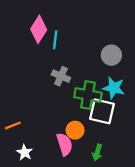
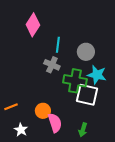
cyan line: (55, 40) -> (58, 45), moved
gray circle: (111, 55) -> (86, 52), moved
orange circle: (75, 130) -> (43, 111), moved

